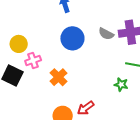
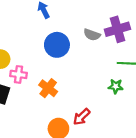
pink cross: (33, 60) -> (18, 74), turned 35

